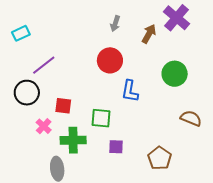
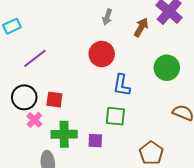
black circle: (27, 93) -> (24, 97), moved
green square: (101, 118) -> (115, 116), moved
purple square: (116, 147) -> (95, 141), moved

